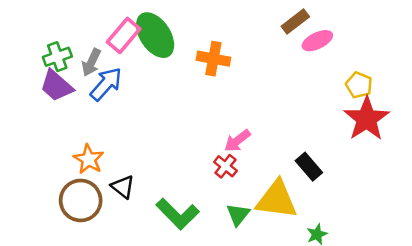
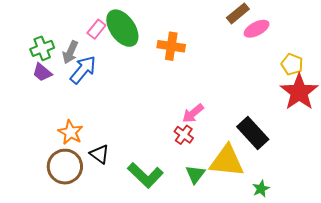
pink rectangle: (124, 35) -> (96, 29), size x0.7
purple trapezoid: (56, 86) -> (42, 72), size x0.7
black rectangle: (309, 167) -> (253, 133), size x1.4

